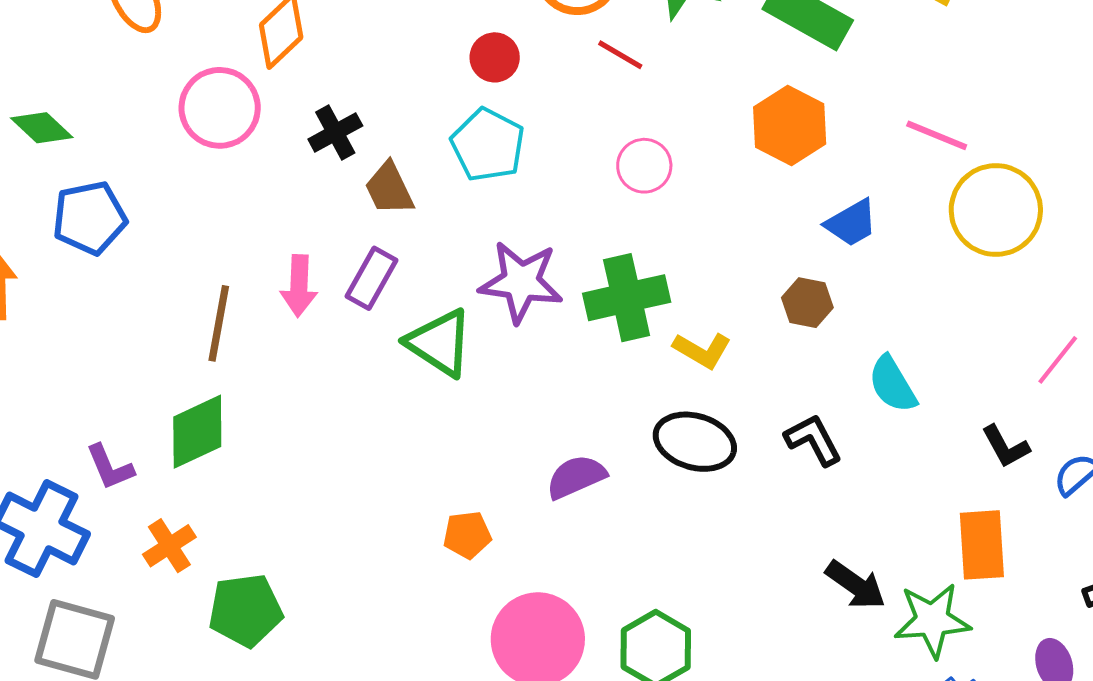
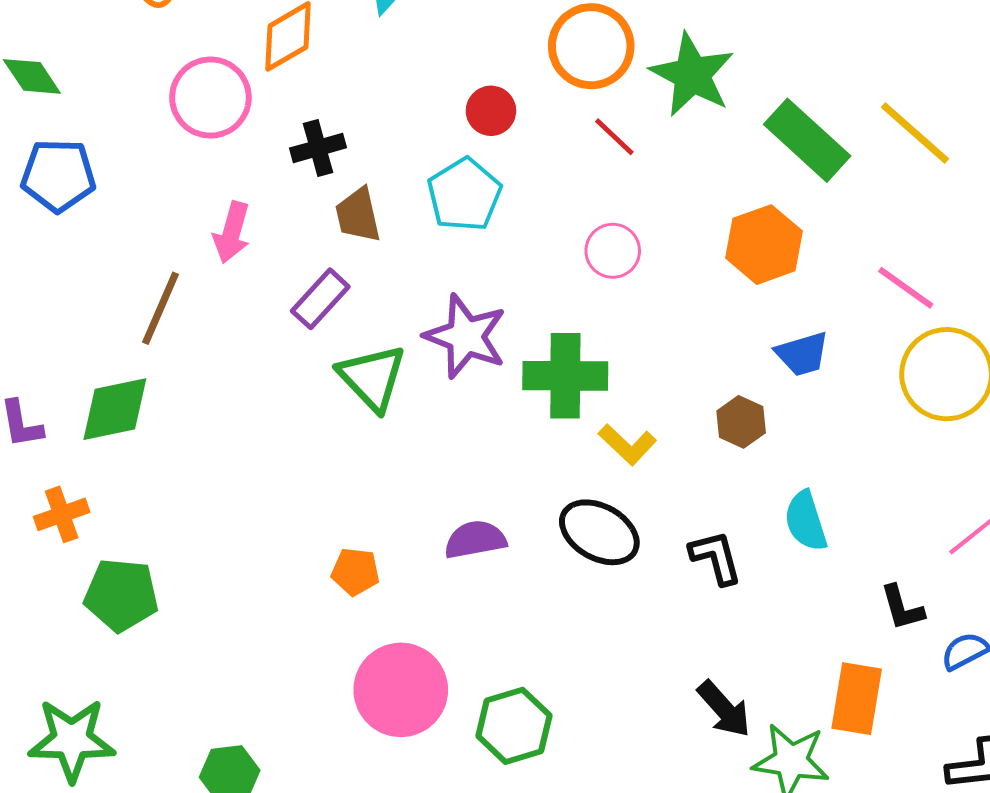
pink arrow: (299, 286) -> (232, 232), moved

